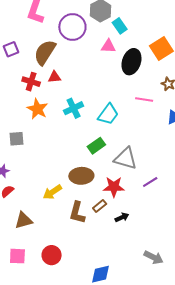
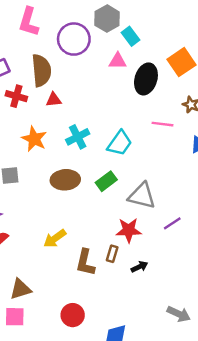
brown semicircle: (45, 52) -> (41, 70), turned 144
red cross: (31, 82) -> (16, 96), moved
brown ellipse: (81, 176) -> (65, 180), moved
brown rectangle: (100, 206) -> (112, 254), turned -32
brown triangle: (24, 220) -> (21, 289), moved
red circle: (52, 255) -> (73, 315), moved

